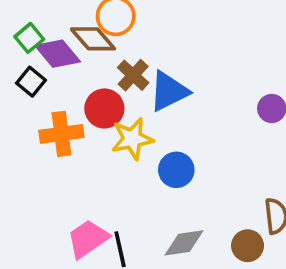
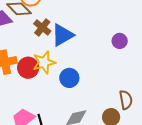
red circle: (104, 108) -> (28, 68), moved

